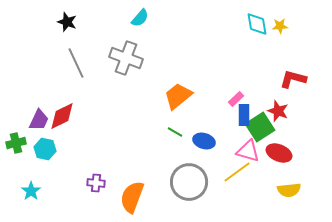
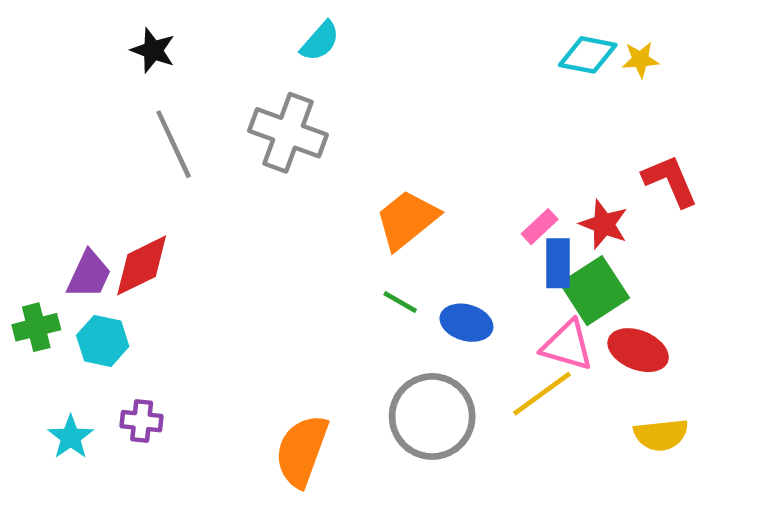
cyan diamond: (257, 24) -> (588, 55), turned -70
red L-shape: (293, 79) -> (670, 181), turned 52
red star: (278, 111) -> (604, 224), moved
purple cross: (96, 183) -> (142, 421), moved

